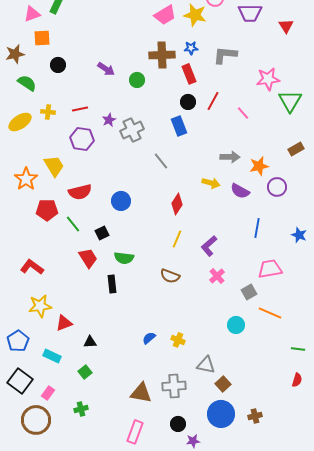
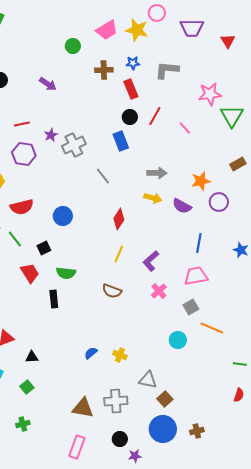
brown cross: (162, 55) -> (104, 70), size x0.7
green circle: (137, 80) -> (73, 46), moved
gray arrow: (230, 157) -> (157, 173), moved
pink trapezoid: (270, 269) -> (196, 276), moved

